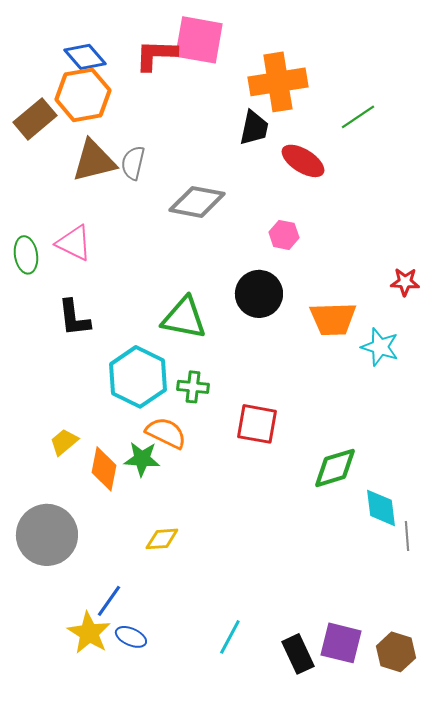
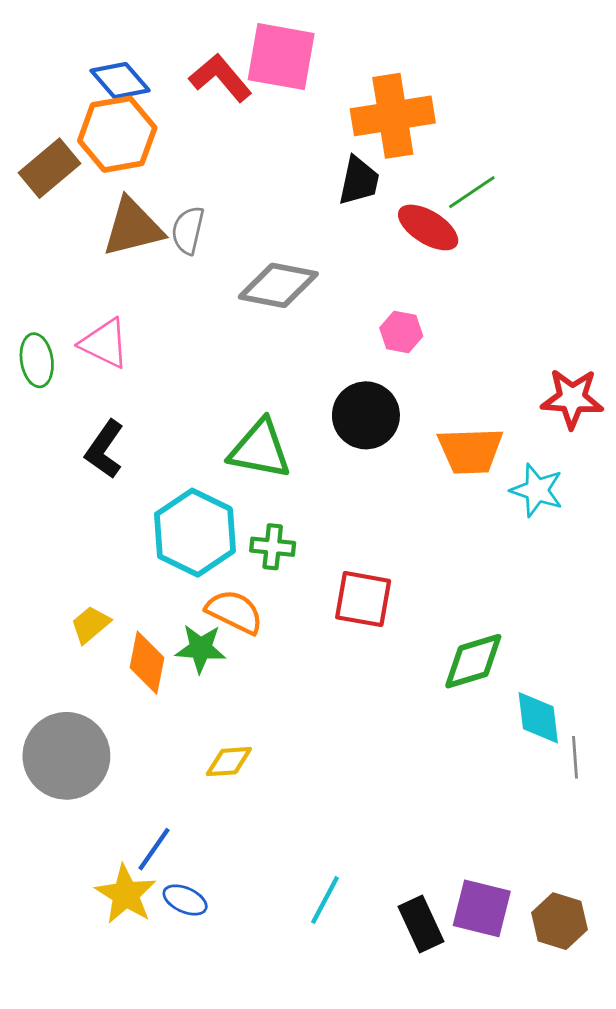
red L-shape: (156, 55) -> (220, 78), turned 48
green line: (358, 117) -> (472, 192), moved
red star: (405, 282) -> (572, 398), size x1.5
black L-shape: (74, 318) -> (105, 449), turned 42

